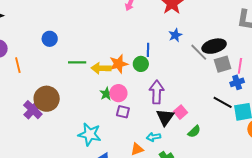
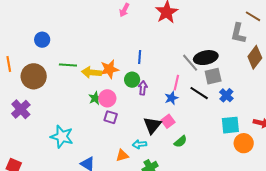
blue star: (175, 35) -> (171, 98), moved
green circle: (141, 64) -> (132, 80), moved
pink line: (240, 66) -> (176, 83), moved
blue cross: (237, 82) -> (226, 95), turned -32
purple arrow: (157, 92) -> (143, 88), moved, size x0.6
brown circle: (47, 99) -> (34, 76), moved
black line: (223, 102) -> (199, 93), moved
cyan star: (90, 134) -> (62, 137), moved

